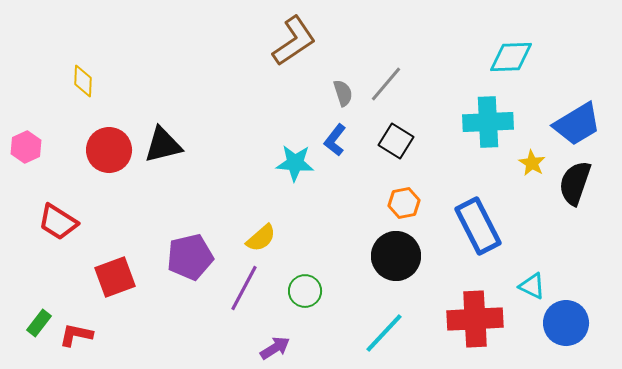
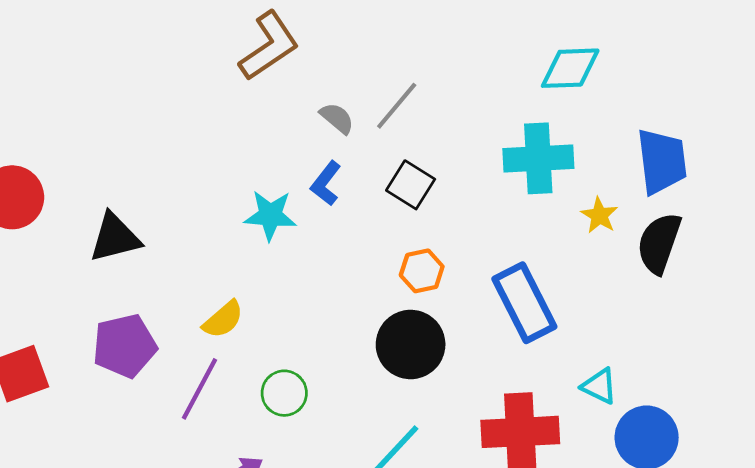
gray semicircle: (343, 93) -> (337, 118), turned -32
blue trapezoid: (577, 124) -> (662, 161), turned -66
black triangle: (163, 145) -> (115, 238), moved

